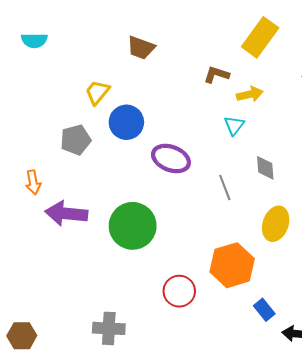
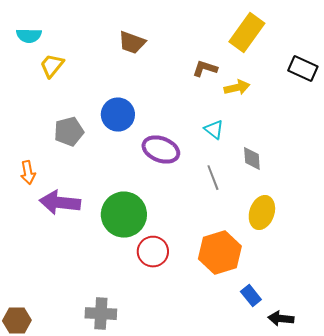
yellow trapezoid: (97, 92) -> (52, 66), moved
cyan triangle: (234, 125) -> (214, 130), moved, turned -30
red circle: (179, 291) -> (153, 252), moved

